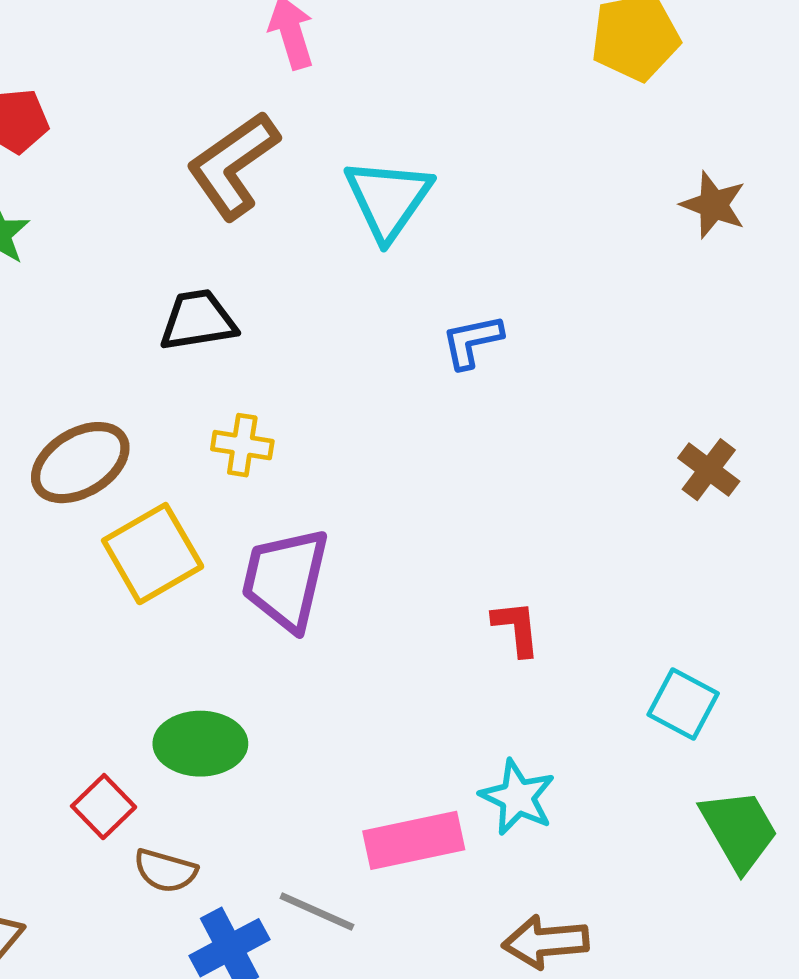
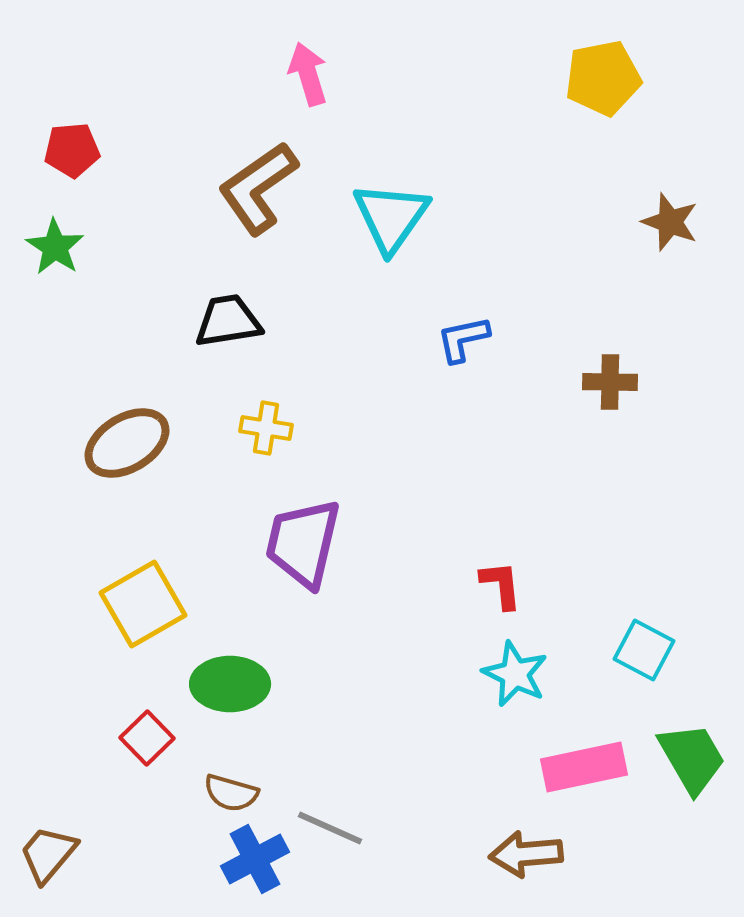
brown cross: (709, 470) -> (610, 382), moved, turned -36
yellow square: (153, 554) -> (143, 604), moved
cyan star: (518, 797) -> (515, 674), moved
pink rectangle: (414, 840) -> (584, 767), moved
brown semicircle: (165, 871) -> (231, 793), moved

